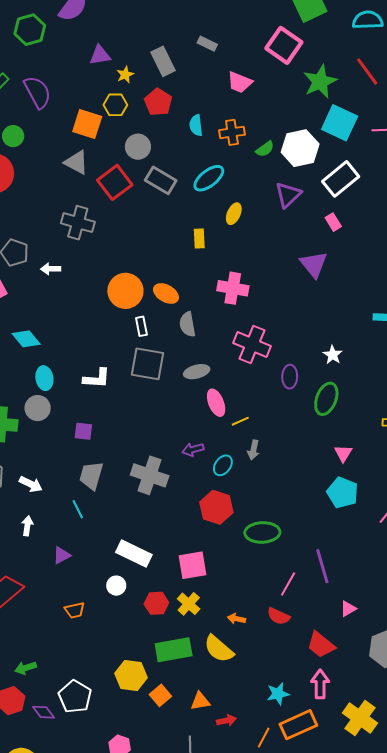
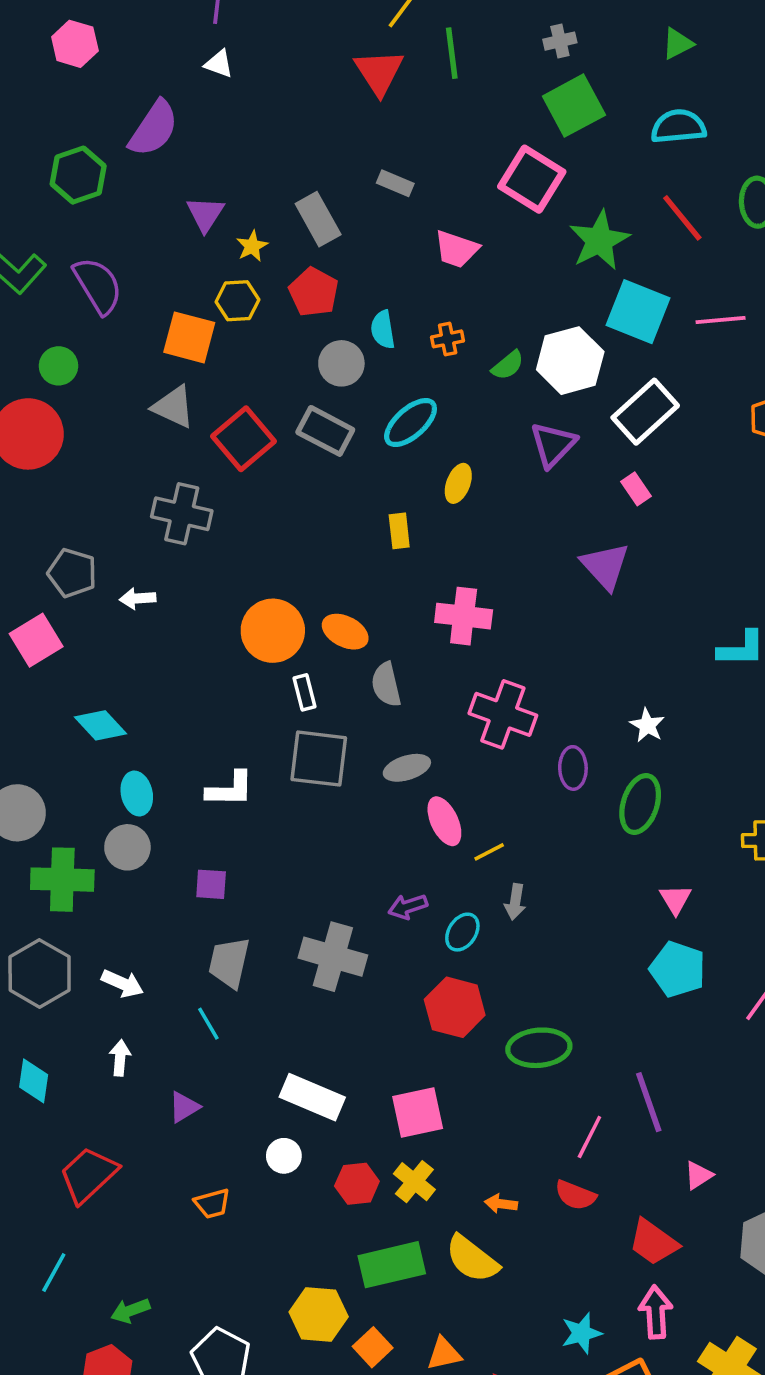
purple triangle: (100, 55) -> (205, 214), turned -45
orange cross: (232, 132) -> (448, 339), size x0.7
gray circle: (138, 147) -> (341, 363), moved

